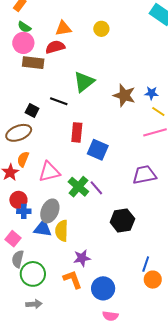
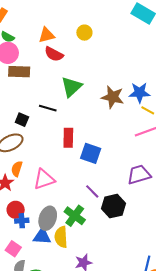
red semicircle: (55, 47) -> (54, 54), moved, turned -132
blue star: (151, 93) -> (140, 93), size x1.5
green cross: (78, 187) -> (75, 216), moved
black hexagon: (122, 220) -> (113, 206), moved

